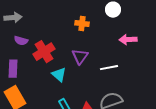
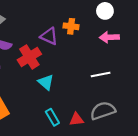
pink arrow: (128, 40) -> (109, 37), moved
purple triangle: (80, 57) -> (49, 36), moved, turned -42

